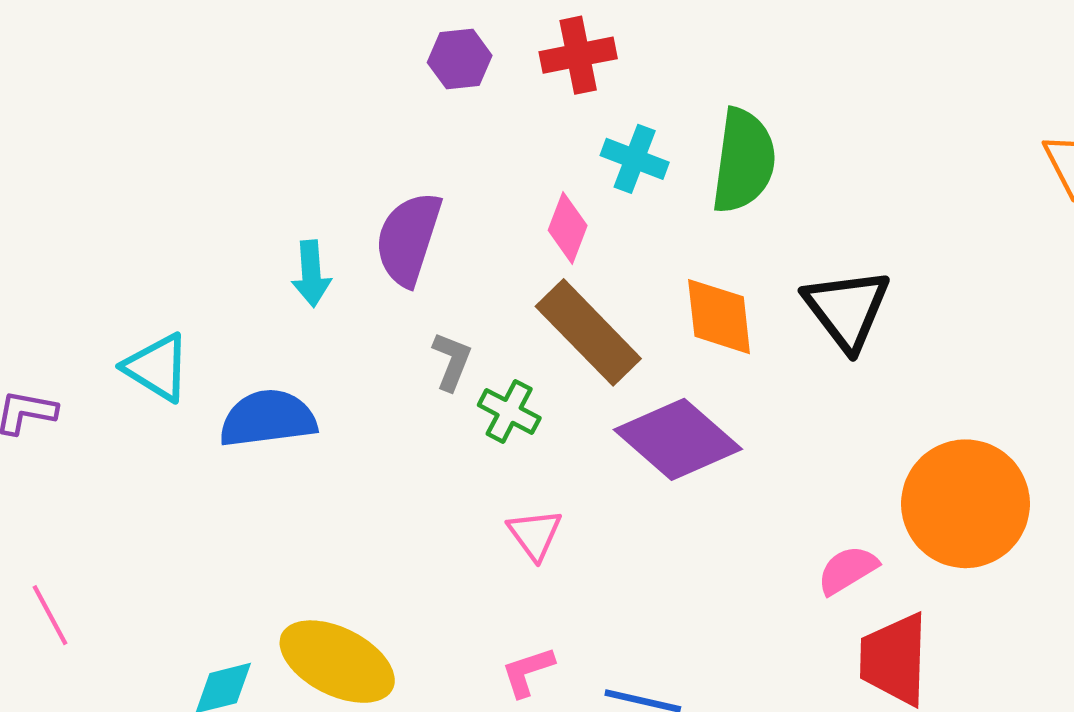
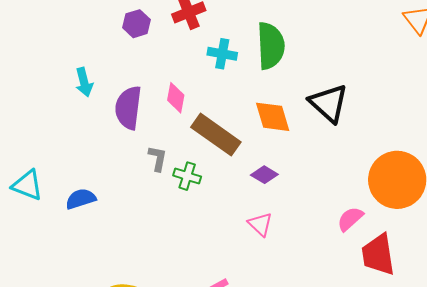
pink diamond: (568, 228) -> (176, 98), moved
cyan arrow: (311, 274) -> (84, 82), moved
blue semicircle: (268, 419) -> (81, 199), size x0.7
purple diamond: (678, 439) -> (264, 175), size x0.5
pink triangle: (535, 534) -> (260, 224), moved

